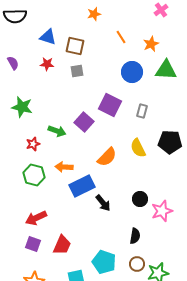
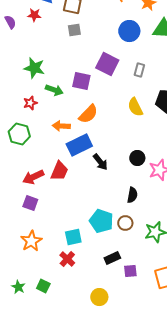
red star: (47, 64) -> (34, 15), moved
green star: (22, 107) -> (34, 68), moved
purple square: (84, 122) -> (81, 81), turned -30
orange semicircle: (107, 157) -> (88, 114), moved
green hexagon: (34, 175) -> (19, 134), moved
red trapezoid: (62, 245) -> (59, 171), moved
brown circle: (137, 264) -> (125, 223), moved

